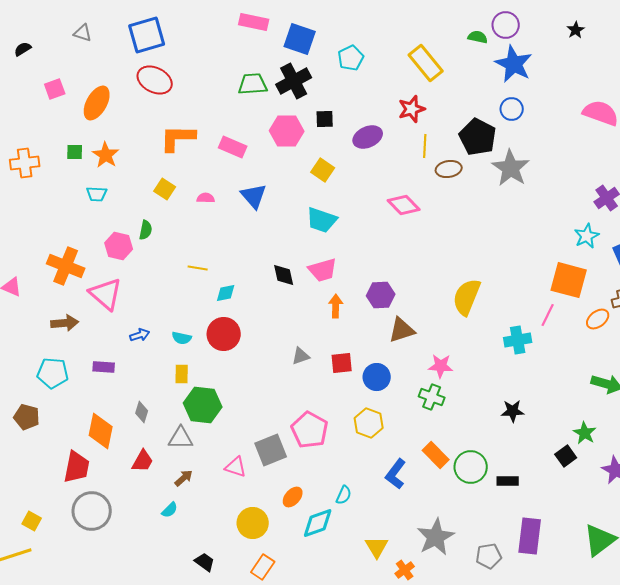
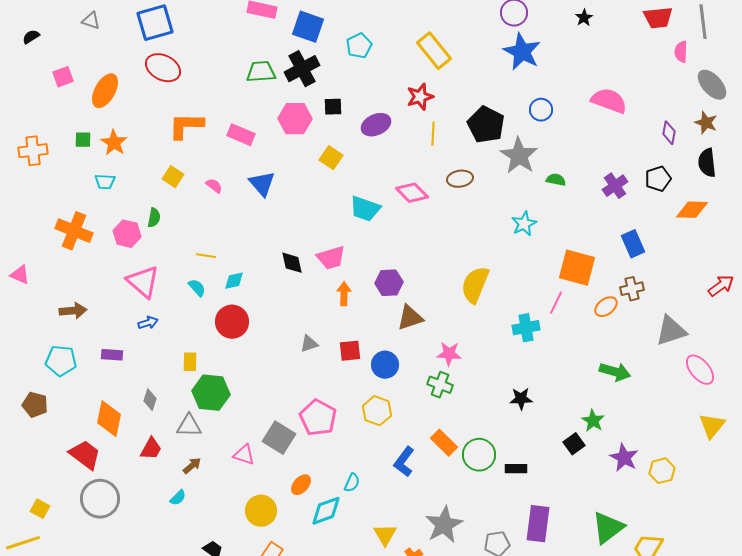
green semicircle: (478, 37) -> (556, 180), moved
blue circle: (512, 109) -> (541, 110), moved
brown ellipse: (449, 169) -> (460, 179), moved
pink semicircle: (206, 198) -> (214, 186), turned 36
cyan trapezoid: (322, 220) -> (365, 209), moved
cyan star: (587, 236) -> (524, 224), moved
orange cross: (66, 266) -> (74, 231), moved
pink triangle: (106, 294) -> (143, 282), moved
cyan semicircle: (182, 338) -> (197, 288), moved, turned -144
gray square: (271, 450) -> (279, 438), turned -36
red trapezoid: (77, 467) -> (85, 455), turned -64

